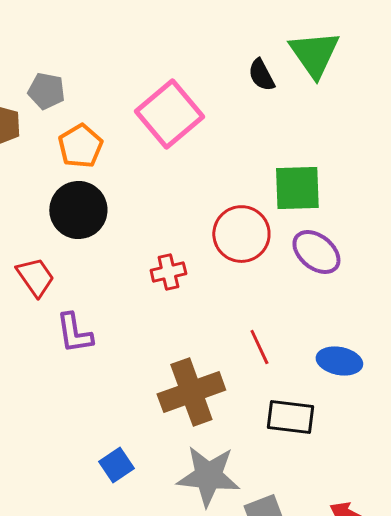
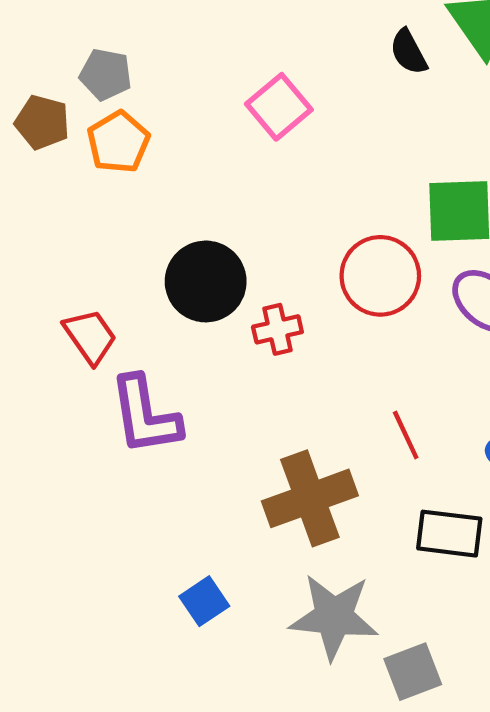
pink square: (169, 114) -> (279, 107), size x0.7
orange pentagon: (80, 146) -> (118, 142), moved
black circle: (78, 210) -> (206, 281), moved
purple L-shape: (74, 333) -> (145, 415), size x1.4

